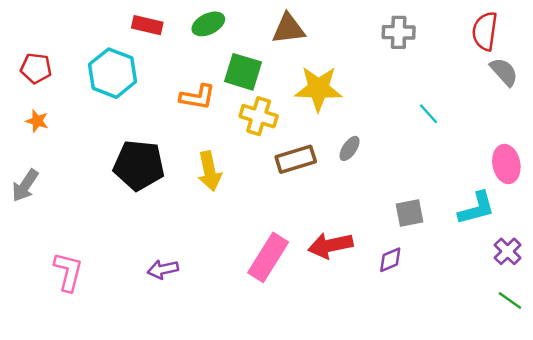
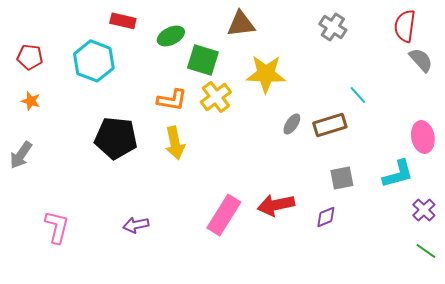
green ellipse: (208, 24) -> (171, 36), moved
gray cross: (399, 32) -> (333, 27), turned 32
orange L-shape: (198, 97) -> (172, 100), moved
yellow cross: (259, 116) -> (216, 97), turned 36
brown rectangle: (296, 159) -> (330, 125), moved

